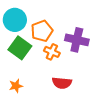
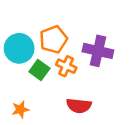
cyan circle: (15, 20) -> (19, 48), moved
green square: (20, 48) -> (39, 70), moved, size x0.7

